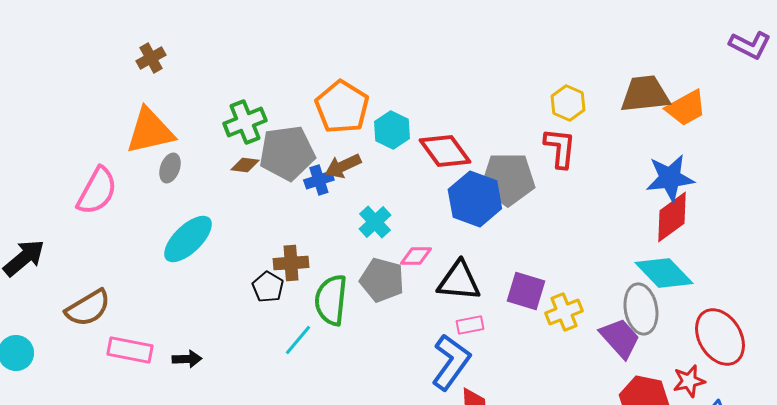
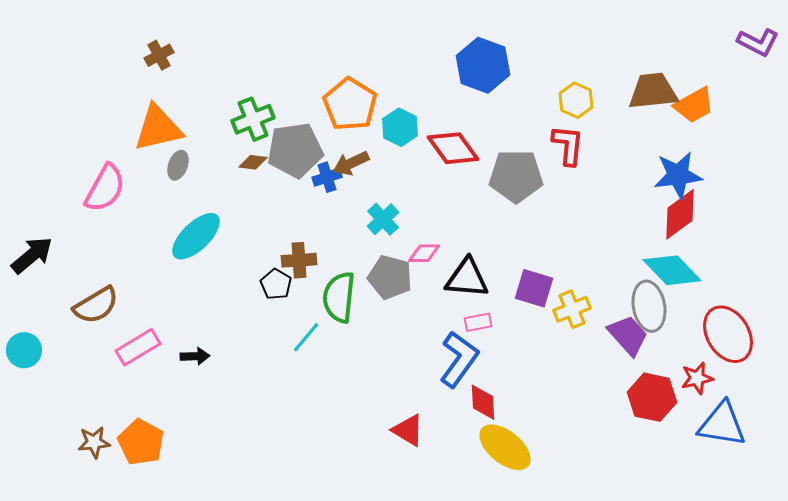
blue hexagon: (475, 199) -> (483, 65), moved
pink rectangle: (130, 350) -> (138, 347), turned -42

